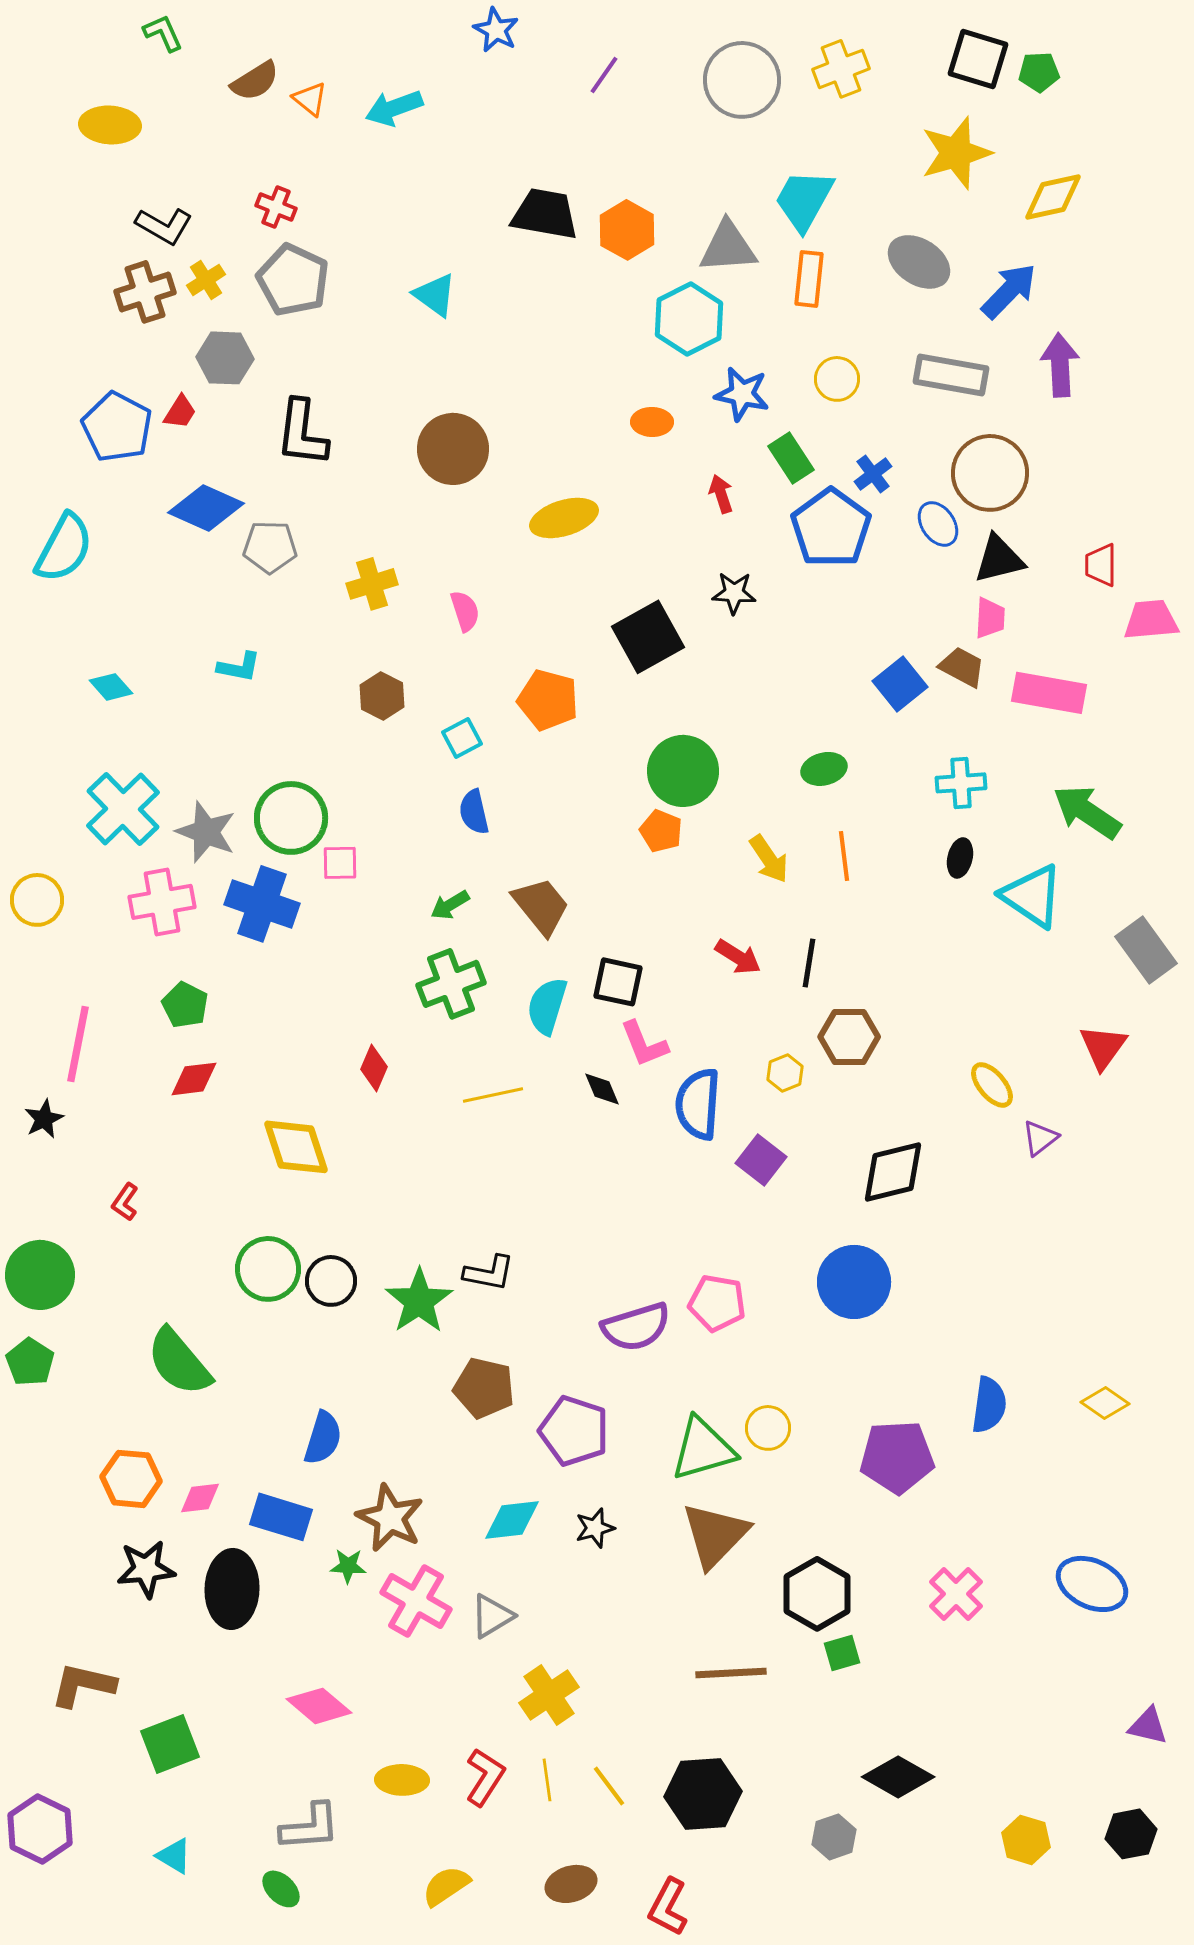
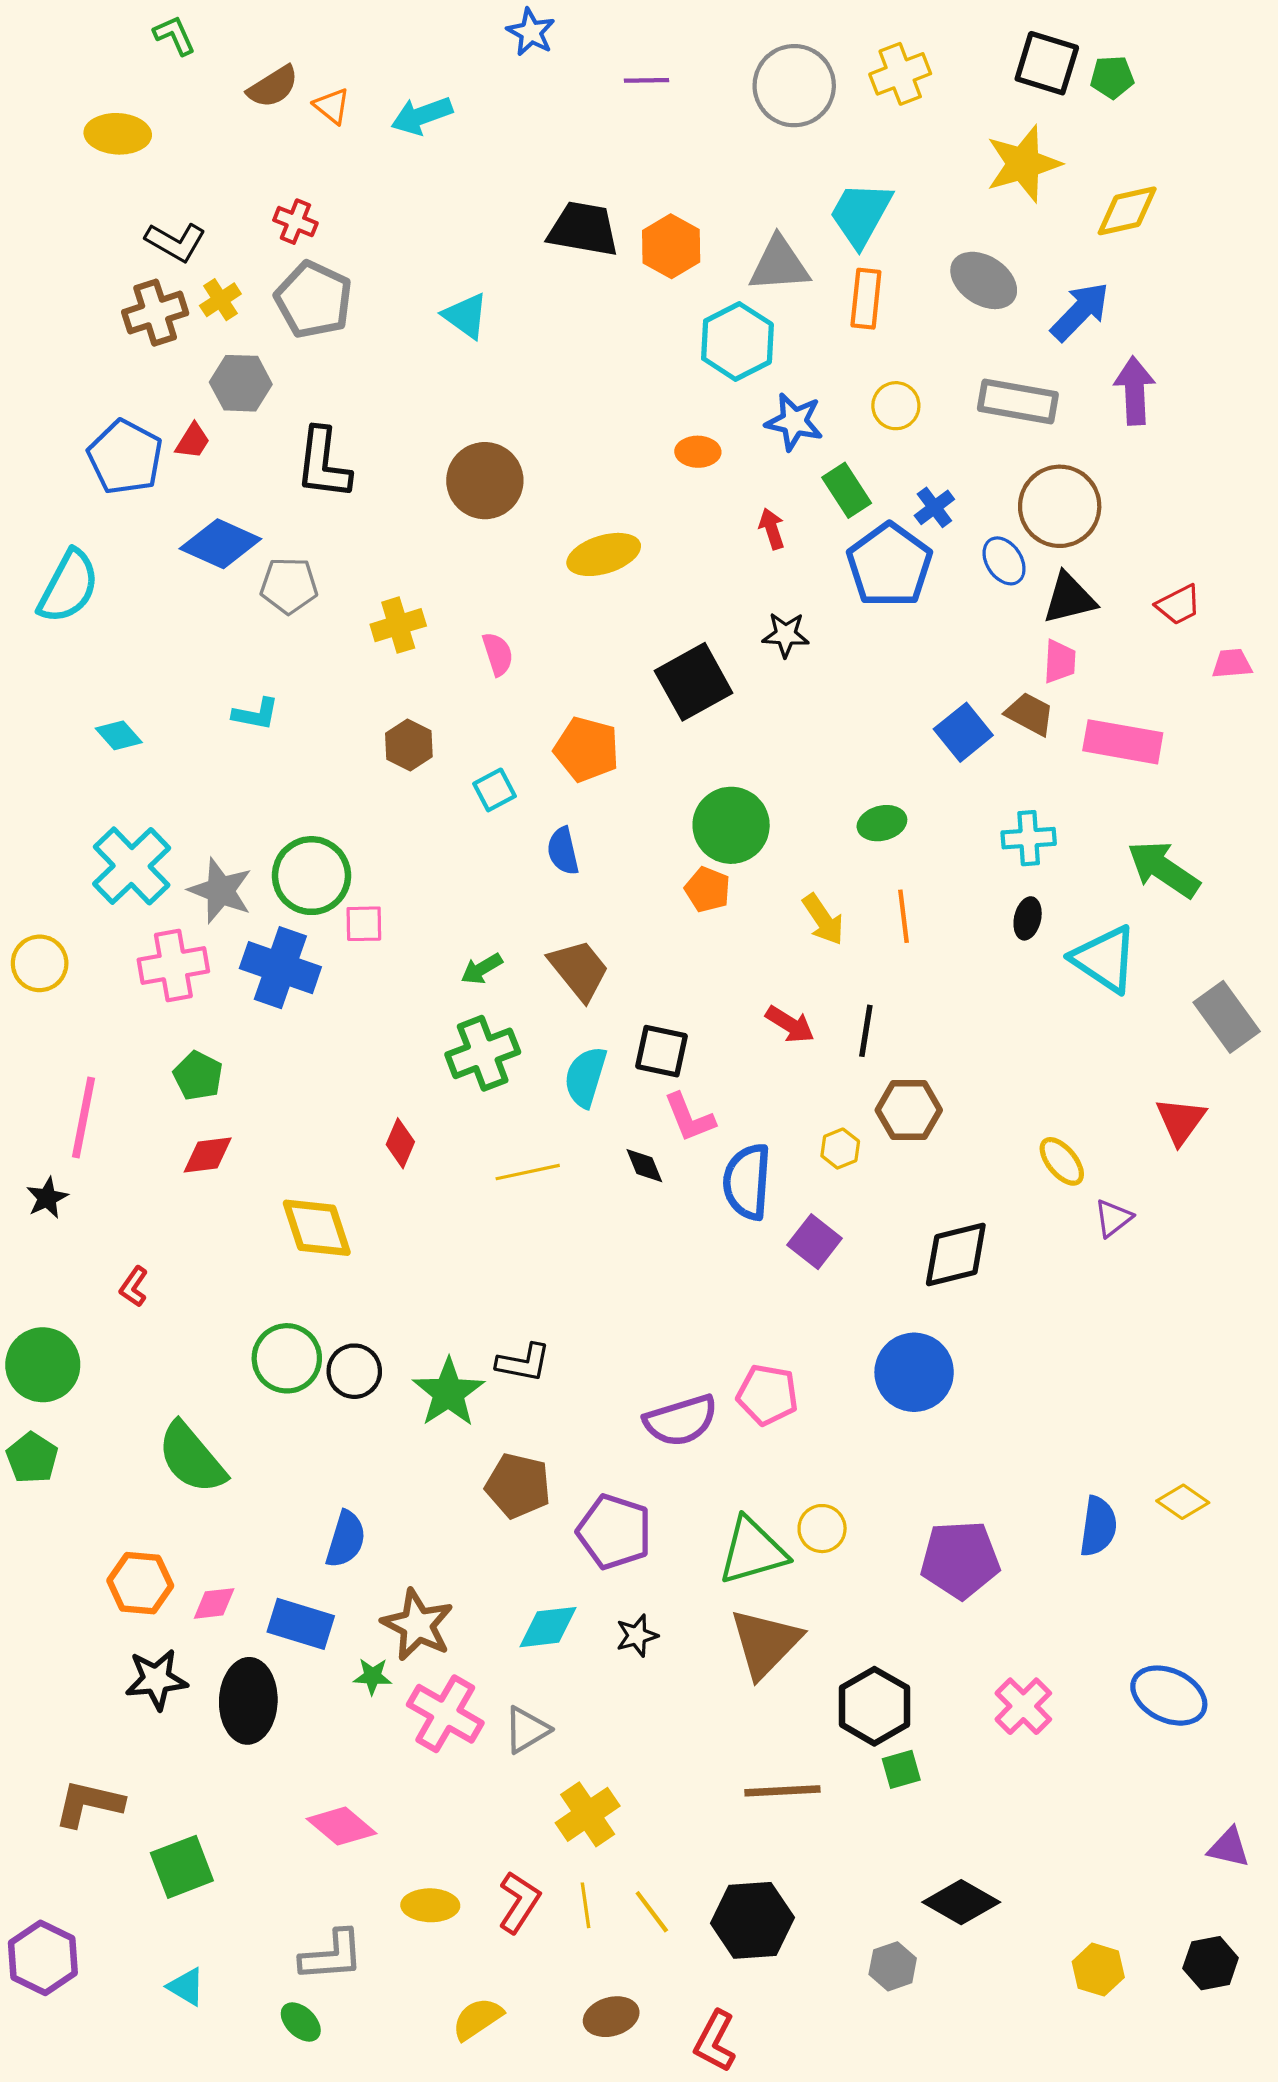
purple line: (604, 75) -> (646, 80), turned 54
red trapezoid: (1101, 565) -> (1178, 605), turned -117
pink trapezoid: (1151, 620) -> (1232, 664), size x0.7
blue semicircle: (474, 812) -> (563, 851), moved
blue semicircle: (989, 1405) -> (1098, 1526), moved

